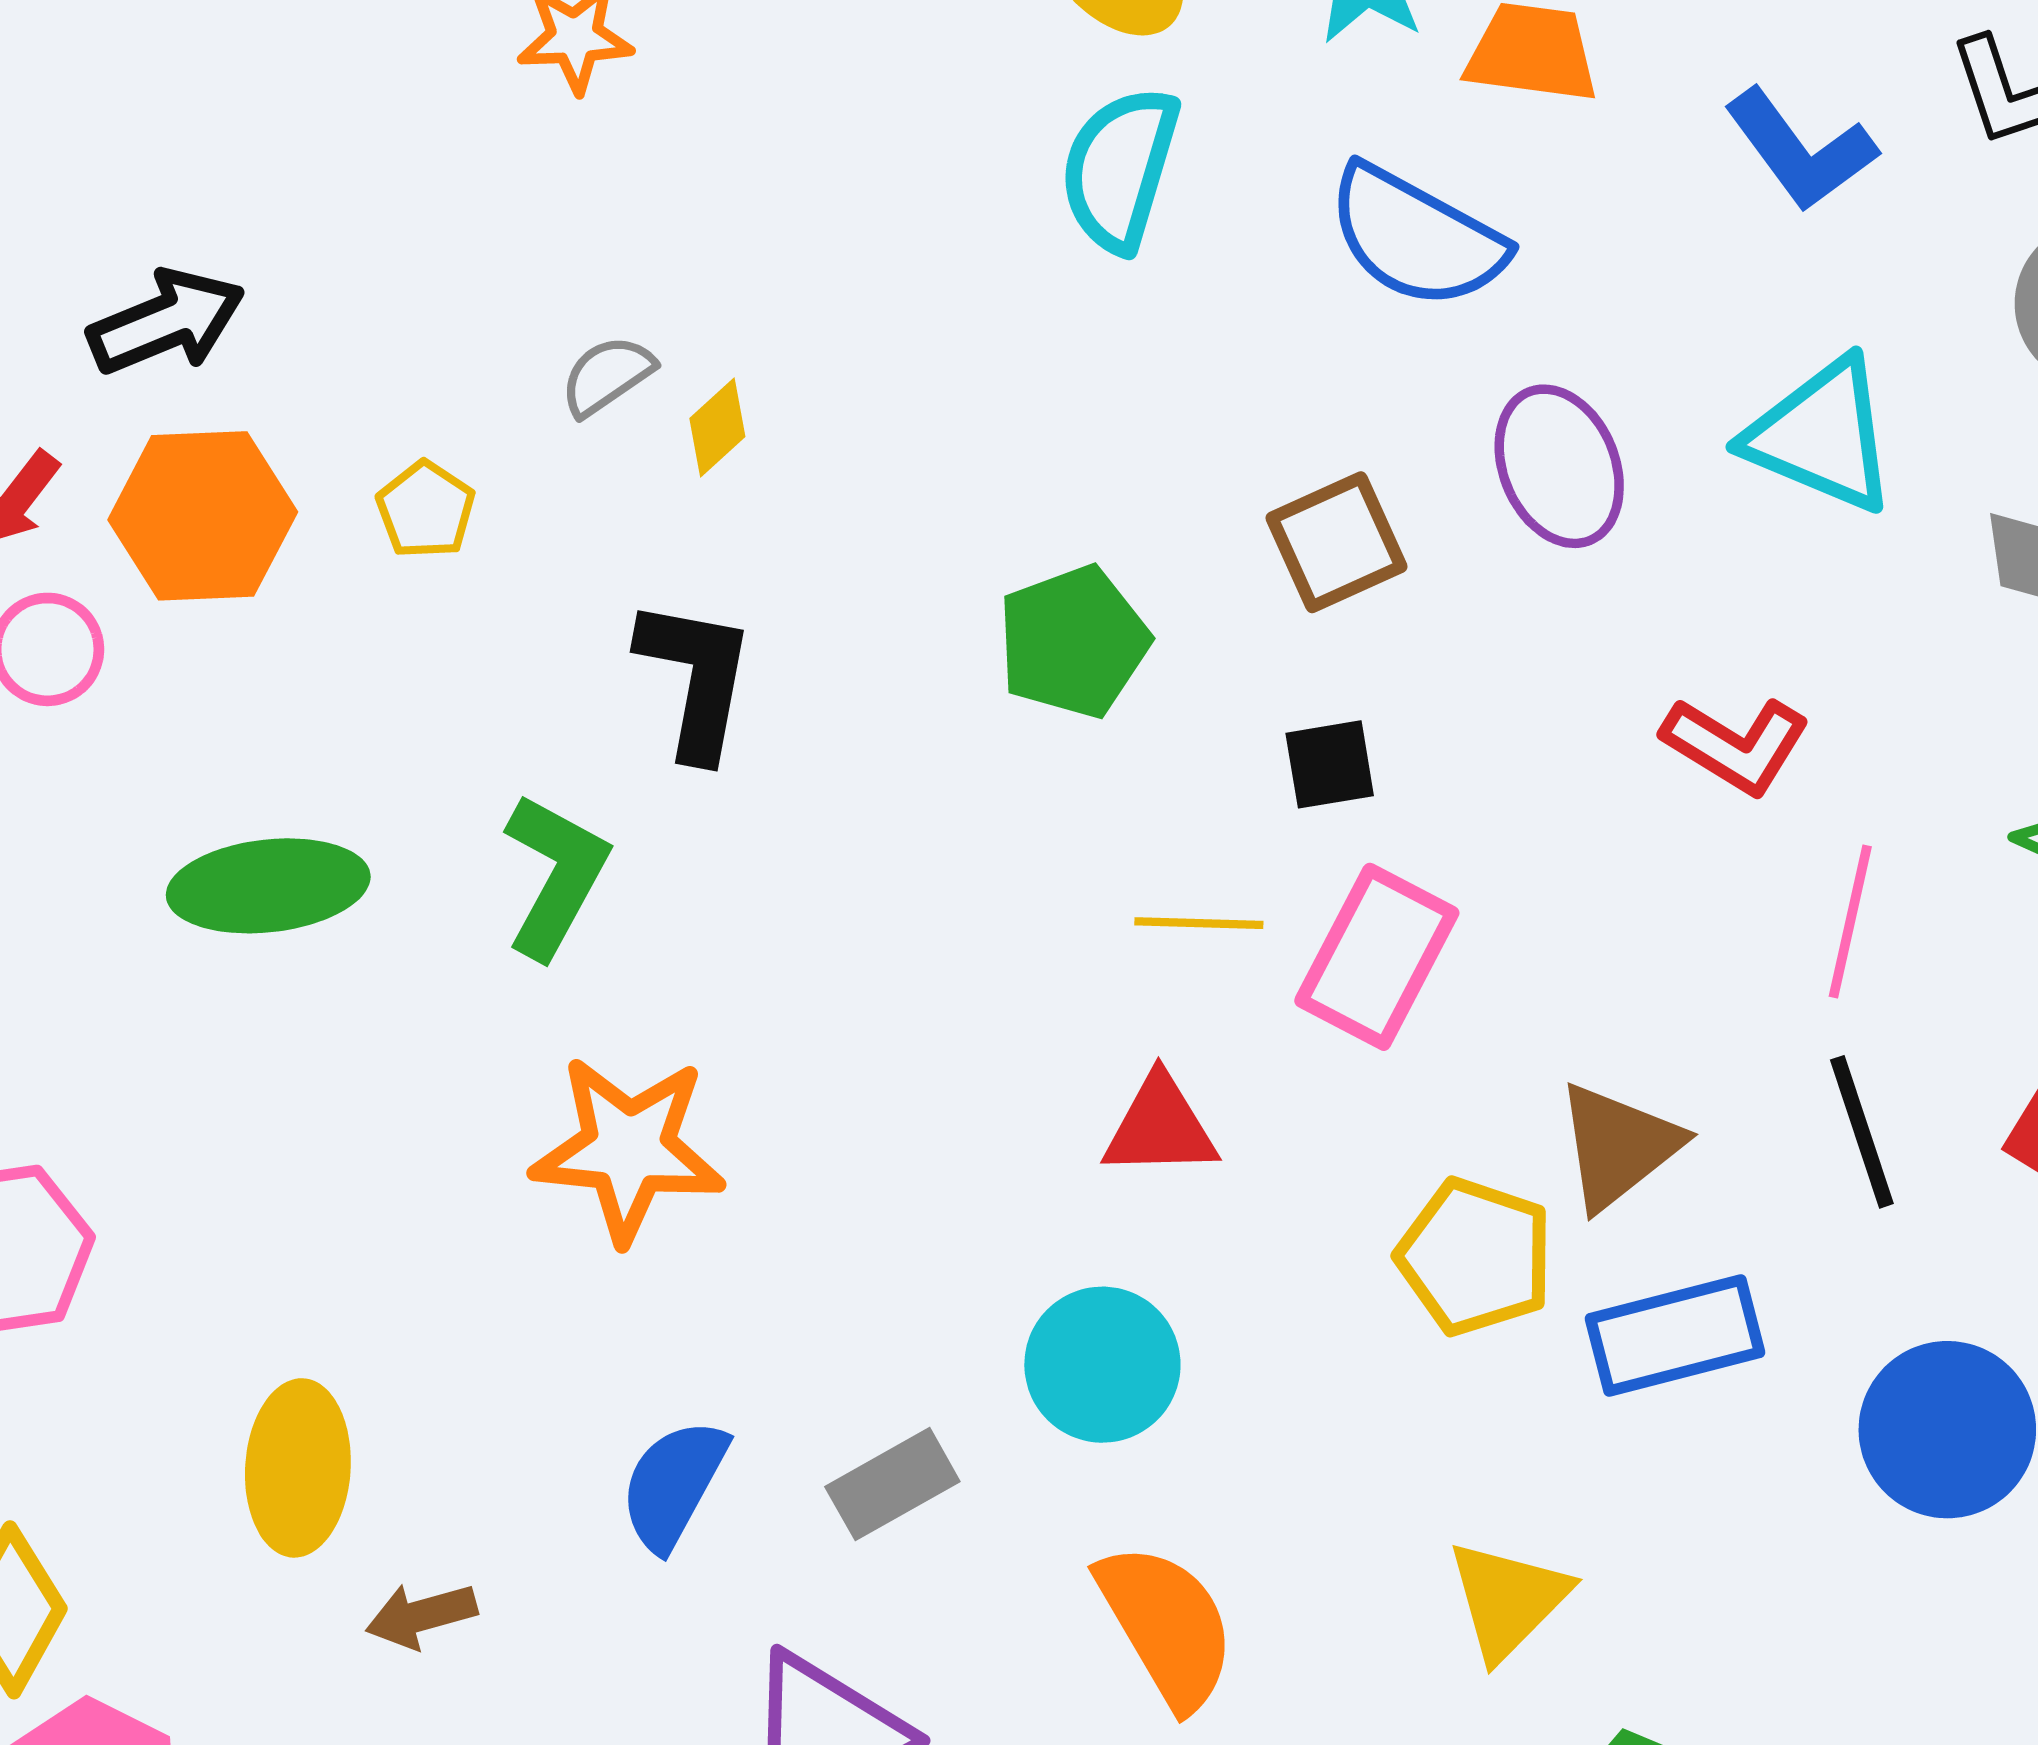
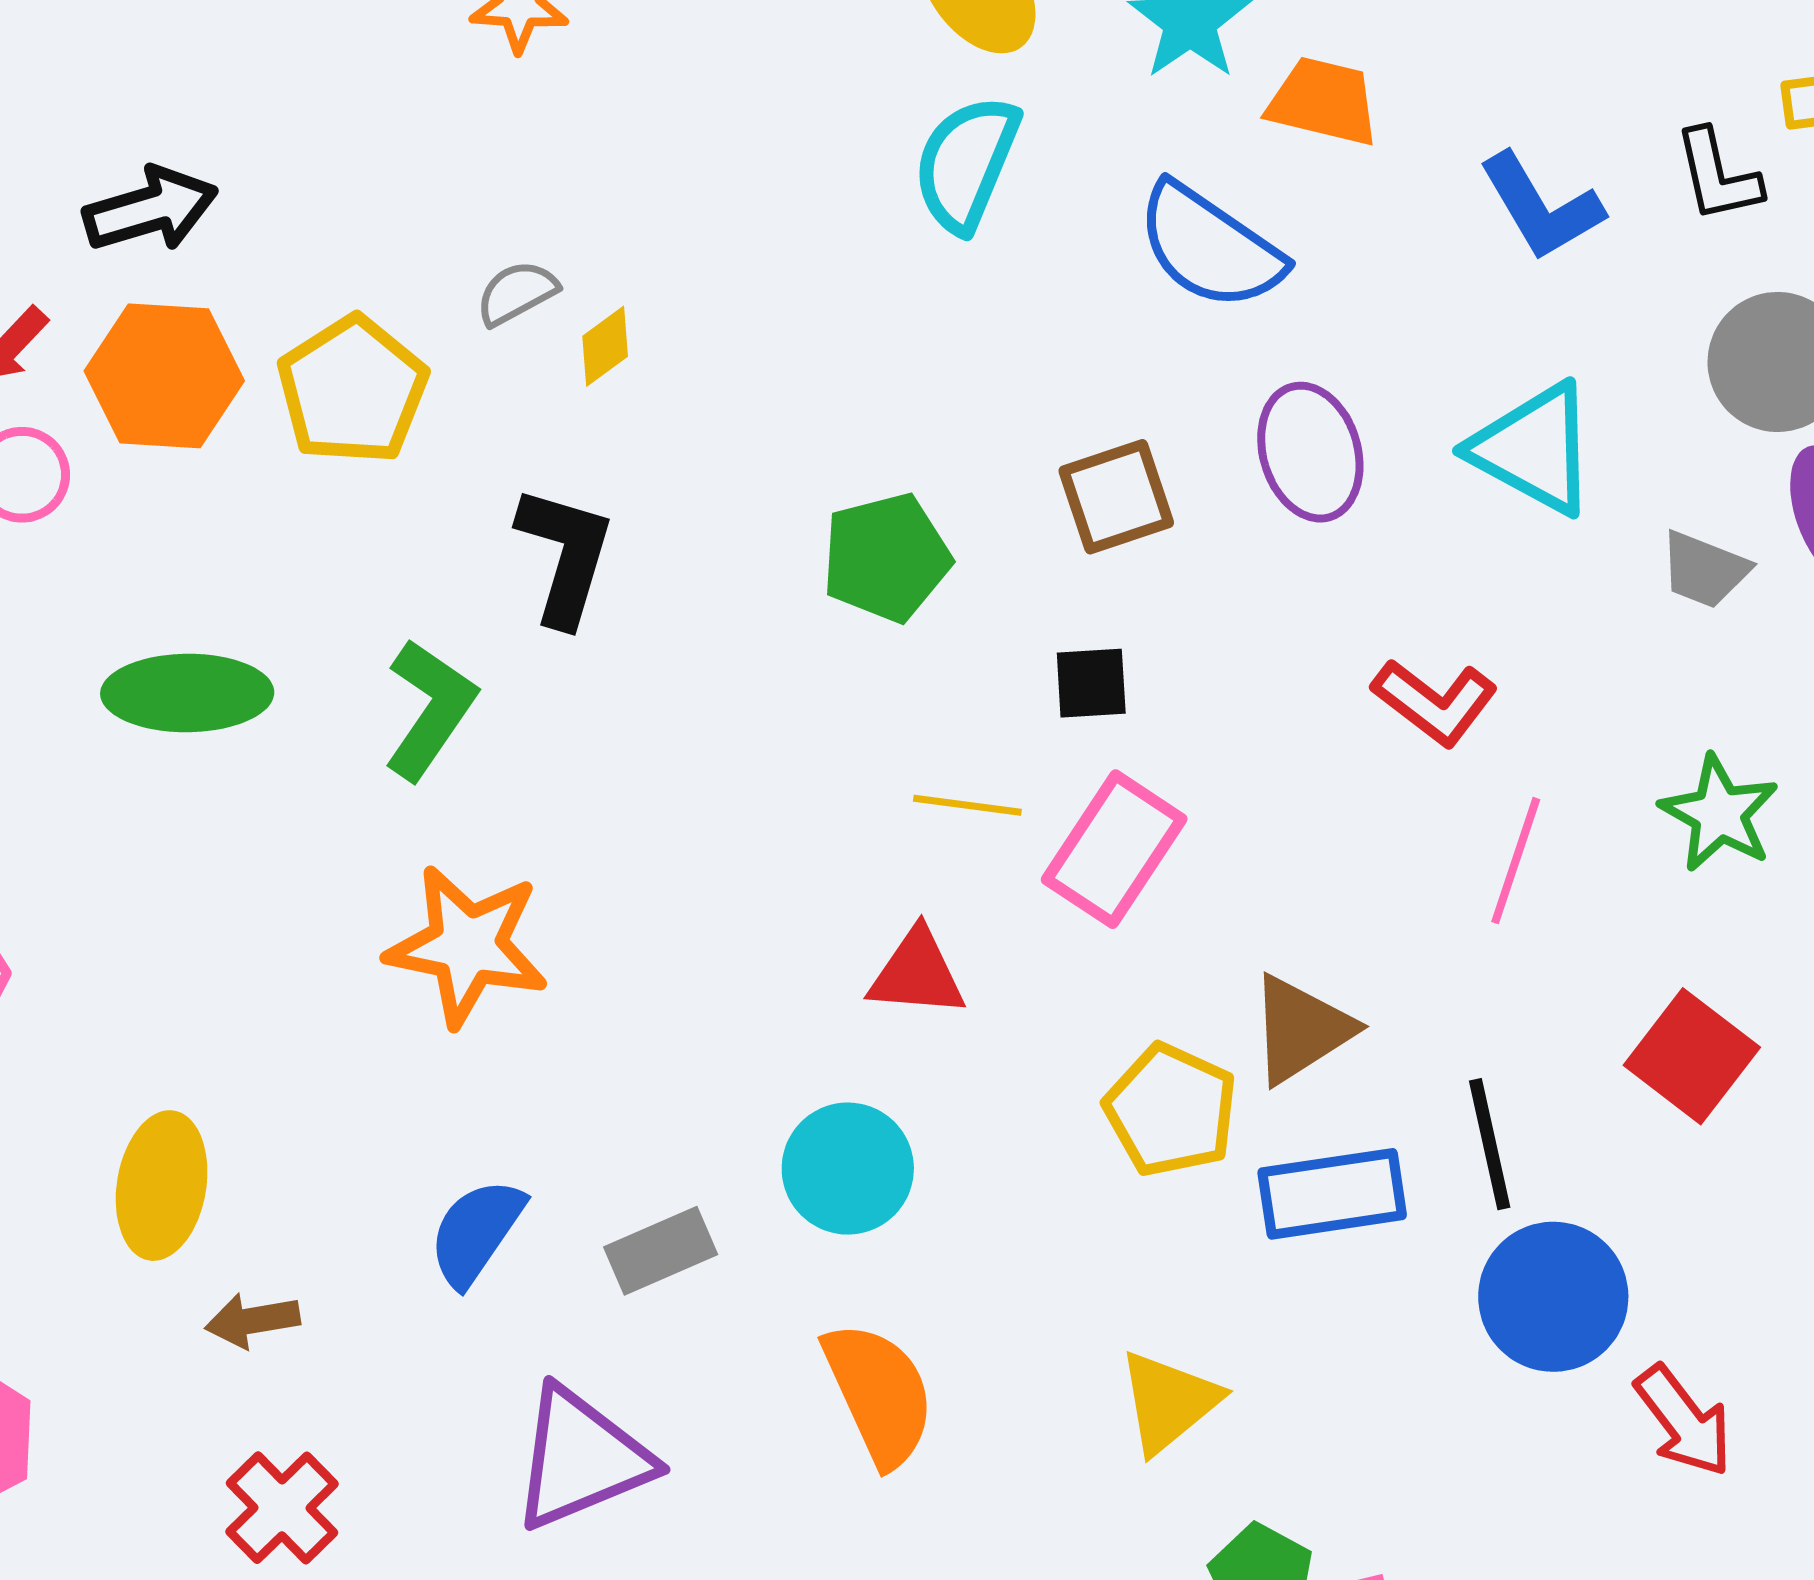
yellow pentagon: (426, 510) -> (352, 390), size x1.8
black line: (1862, 1132) -> (1490, 1144), moved

